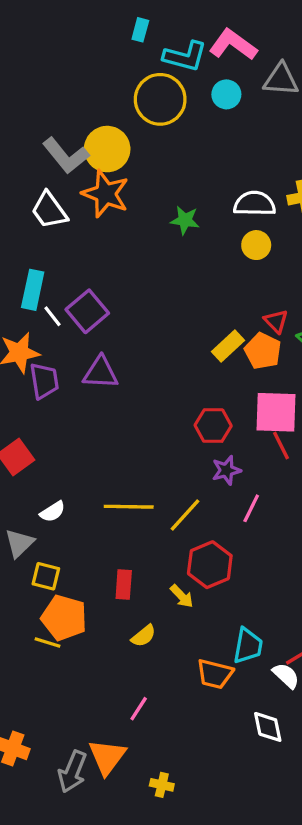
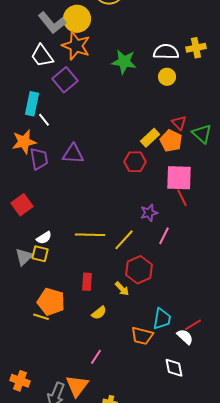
green star: (185, 220) -> (124, 62), size x1.4
purple square: (87, 311) -> (65, 80), moved
red hexagon: (213, 426) -> (135, 162), moved
yellow square: (46, 576) -> (40, 254), moved

